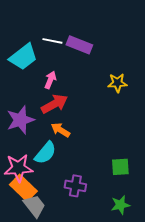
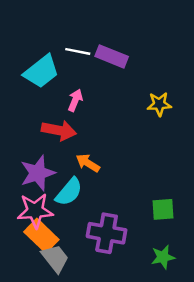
red arrow: (54, 104) -> (59, 130), moved, turned 40
purple star: (20, 120) -> (38, 173), moved
purple cross: (75, 186) -> (107, 233), size x1.4

